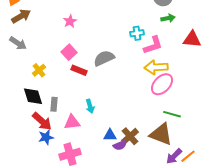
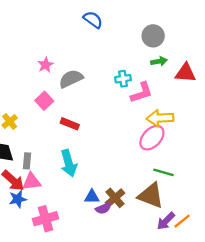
red triangle: (192, 39) -> (186, 73), moved
gray semicircle: (104, 58) -> (71, 79), moved
yellow arrow: (156, 67) -> (160, 118), moved
red rectangle: (79, 70) -> (70, 124), moved
cyan arrow: (90, 106) -> (69, 163), size x1.6
pink triangle: (72, 122) -> (32, 182), moved

